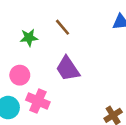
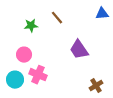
purple trapezoid: (68, 69) -> (79, 50), moved

